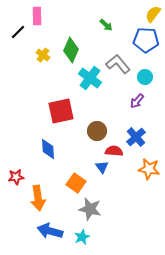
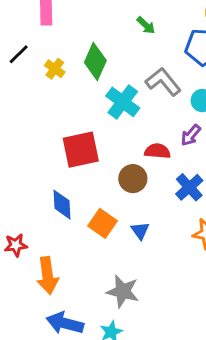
black line: (18, 32) -> (19, 54), moved
red semicircle: (114, 151) -> (157, 151), moved
orange square: (76, 183) -> (102, 223), moved

